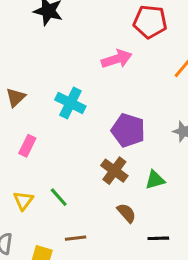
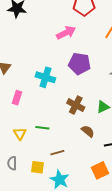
cyan cross: (70, 103) -> (45, 77), moved
purple pentagon: (128, 130) -> (80, 64), moved
green line: (59, 197) -> (42, 128), turned -32

